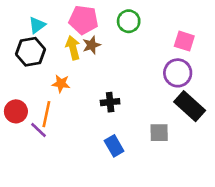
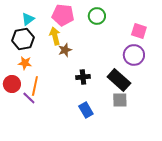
brown star: (92, 45) -> (65, 50), moved
orange star: (61, 84) -> (25, 63), moved
black rectangle: (190, 106) -> (119, 80), moved

